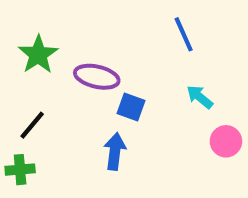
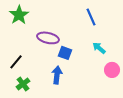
green star: (38, 55) -> (19, 15), moved
green cross: (20, 170) -> (23, 84), moved, turned -32

